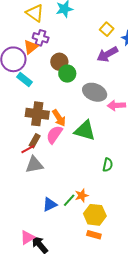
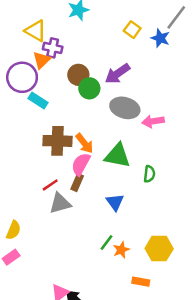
yellow triangle: (35, 13) -> (36, 31), moved
purple arrow: (107, 54) -> (117, 74), moved
brown rectangle: (35, 141) -> (77, 183), moved
green semicircle: (108, 165) -> (149, 174), moved
orange star: (82, 195) -> (121, 250), moved
blue triangle: (50, 204) -> (115, 202), moved, turned -35
yellow hexagon: (95, 215) -> (159, 249), moved

